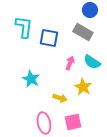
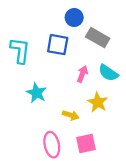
blue circle: (90, 10) -> (74, 18), moved
cyan L-shape: (24, 27) -> (20, 50), moved

